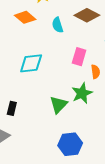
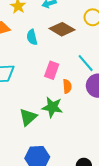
green star: (82, 93) -> (52, 107), turned 30

